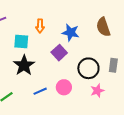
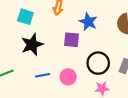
cyan square: (21, 41) -> (25, 17), moved
purple square: (59, 53) -> (72, 40), turned 35

